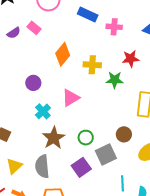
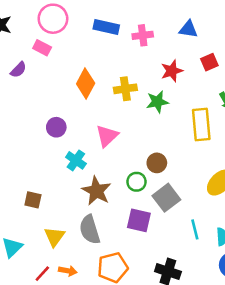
pink rectangle: (34, 28) -> (42, 48), moved
brown circle: (124, 134) -> (157, 163), moved
purple square: (81, 167) -> (139, 220), turned -30

